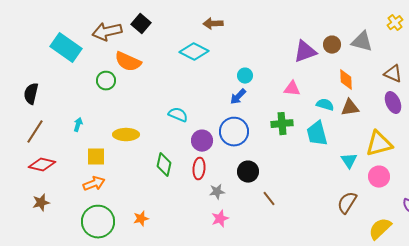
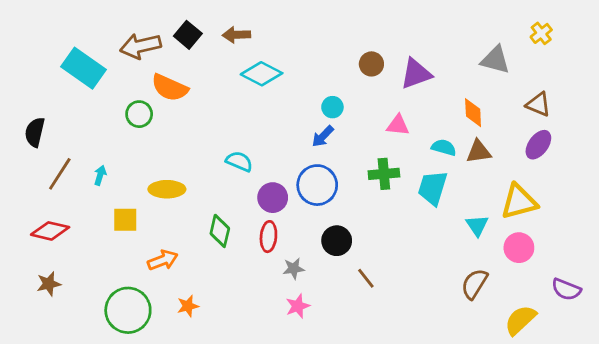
brown arrow: (213, 24) -> (236, 35), moved
brown circle: (332, 45) -> (371, 64), moved
purple ellipse: (393, 103) -> (538, 145), turned 60
brown line: (35, 132) -> (60, 174), moved
cyan trapezoid: (317, 134) -> (433, 188), turned 32
orange arrow: (94, 184) -> (163, 260), moved

